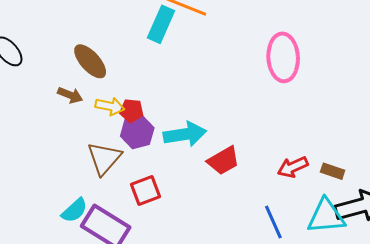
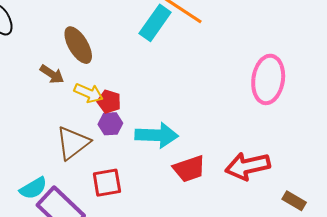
purple hexagon: (137, 132) -> (110, 124), size x0.7
red arrow: (293, 167) -> (248, 166), moved, size x1.4

